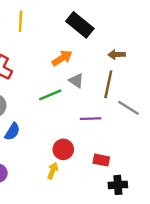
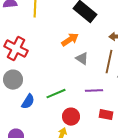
green line: (50, 95) -> (56, 94), moved
red rectangle: (101, 160) -> (106, 115), moved

